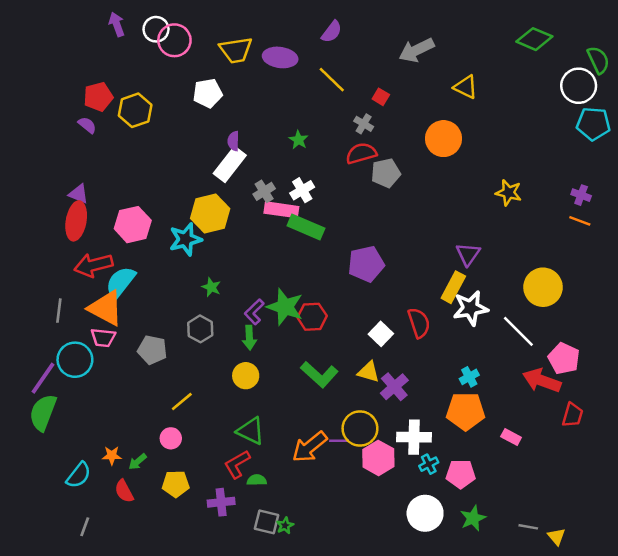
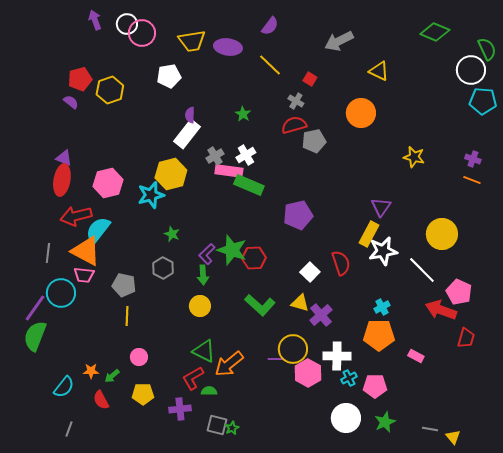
yellow line: (182, 401) -> (127, 316), moved, turned -48
orange arrow: (310, 447) -> (229, 364), moved

